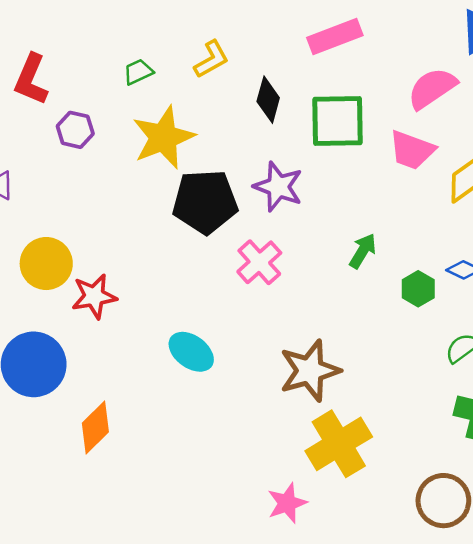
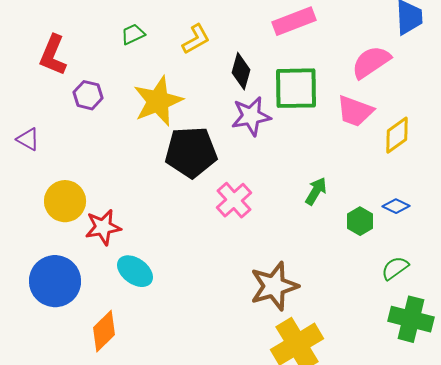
green trapezoid: (138, 72) -> (133, 34), moved
purple star: (278, 187) -> (251, 116), moved, turned -30
cyan ellipse: (191, 352) -> (135, 271), moved

